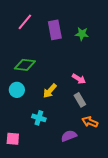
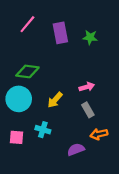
pink arrow: (79, 79) -> (87, 87), turned -48
cyan circle: (17, 90) -> (19, 99), size x1.5
orange arrow: (90, 122) -> (99, 134), turned -35
pink square: (13, 139) -> (16, 137), moved

